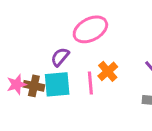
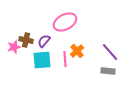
pink star: (17, 84) -> (14, 47), moved
brown cross: (34, 86) -> (26, 40), moved

